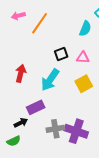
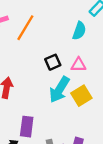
cyan arrow: (50, 80) -> (59, 90), moved
purple rectangle: (36, 107) -> (27, 127), turned -54

